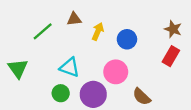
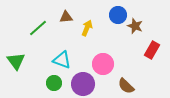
brown star: (173, 29) -> (135, 26), moved
blue circle: (127, 39) -> (118, 15), moved

